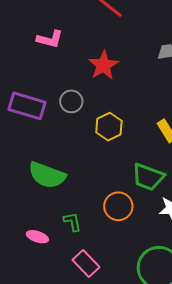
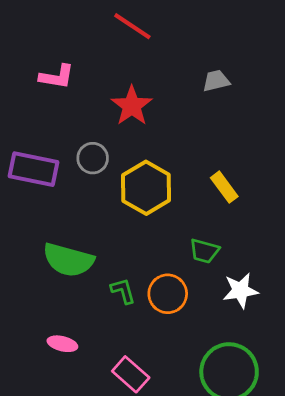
yellow hexagon: (109, 127) -> (146, 188), size x1.4
green trapezoid: (148, 177) -> (204, 251), size x0.7
green L-shape: (72, 222) -> (123, 291), moved

